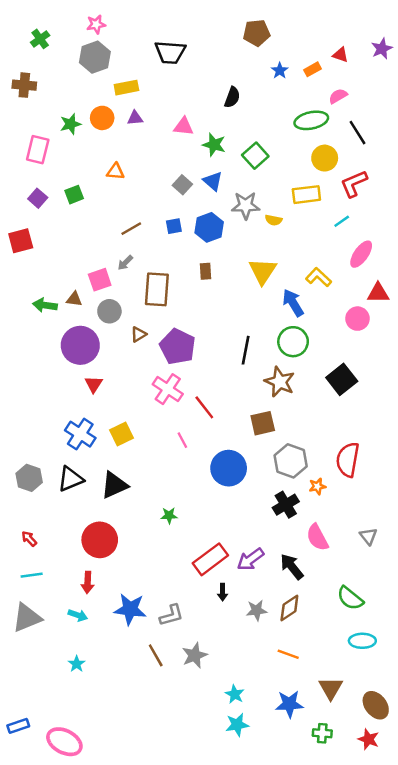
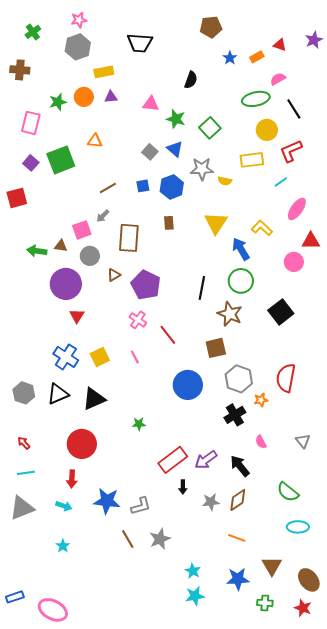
green square: (74, 195) -> (61, 160), size x1.8
pink cross: (168, 389) -> (138, 320), size x0.7
pink line: (182, 440) -> (135, 357), moved
pink semicircle: (317, 537) -> (261, 442), size x0.6

